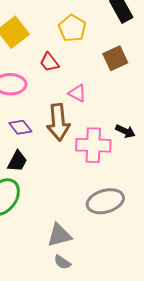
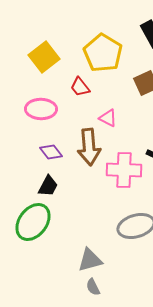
yellow pentagon: (72, 28) -> (103, 53), size x1.4
gray semicircle: (62, 262) -> (93, 287), turned 30

